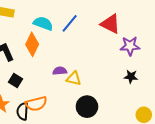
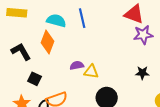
blue line: (70, 23) -> (82, 18), turned -48
red triangle: (110, 24) -> (134, 14), moved
black star: (131, 77) -> (142, 73), moved

